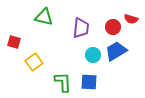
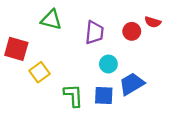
red square: (14, 42) -> (16, 49), size x1.5
blue trapezoid: (116, 51) -> (132, 84), moved

